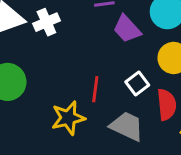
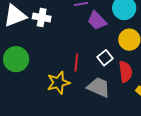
white cross: (46, 22) -> (42, 18), turned 36

